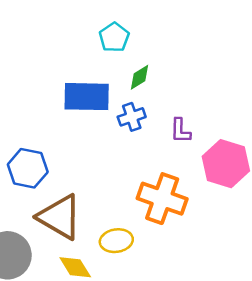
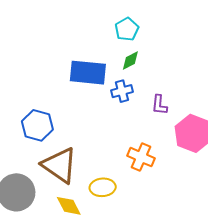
cyan pentagon: (114, 37) -> (127, 29), moved
orange cross: (162, 199) -> (141, 157), size x0.7

